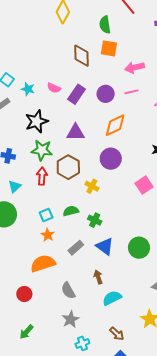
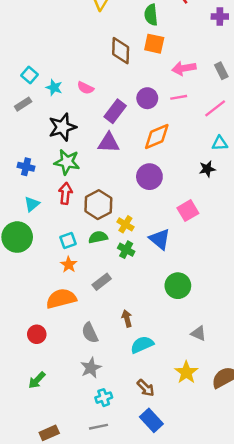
purple rectangle: (76, 94) -> (115, 111), moved
brown hexagon: (68, 167) -> (98, 205), moved
yellow cross: (92, 186) -> (125, 224), moved
blue triangle: (105, 246) -> (160, 239), moved

